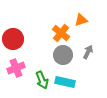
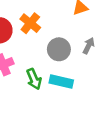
orange cross: (61, 33) -> (30, 23), moved

